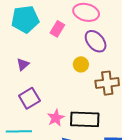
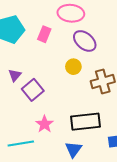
purple square: (29, 98) -> (33, 90), moved
pink star: (56, 118) -> (45, 124), moved

